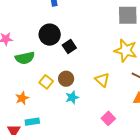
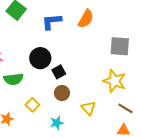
brown circle: (66, 79) -> (62, 93), moved

